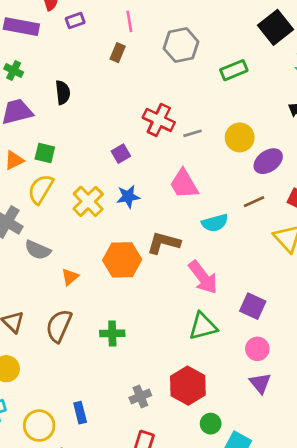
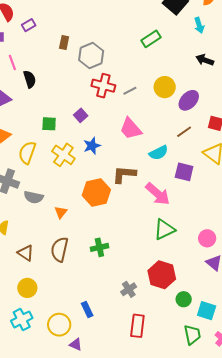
pink line: (129, 21) -> (12, 62), moved
gray hexagon: (181, 45) -> (91, 55), moved
green square: (45, 153) -> (49, 124), moved
purple square: (253, 306) -> (184, 172), moved

